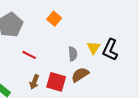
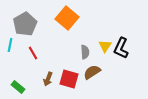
orange square: (54, 19) -> (67, 18), size x1.6
red line: (29, 55) -> (33, 53), moved, turned 32

